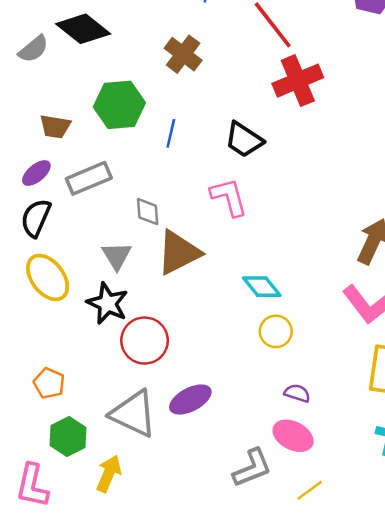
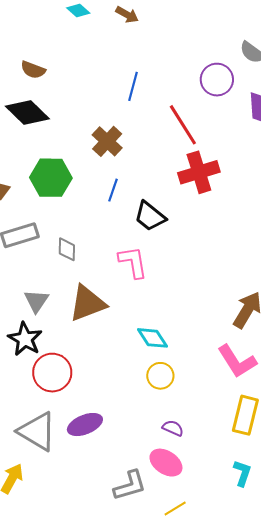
blue line: (171, 133) -> (113, 190), moved
gray diamond: (148, 212) -> (67, 249), moved

